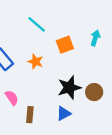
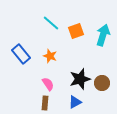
cyan arrow: (95, 38) -> (103, 35), size x1.5
orange square: (65, 45) -> (76, 31), moved
pink semicircle: (12, 98) -> (48, 84), moved

